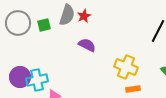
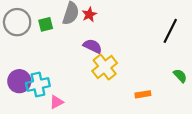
yellow cross: (126, 67) -> (105, 67), moved, turned 30

